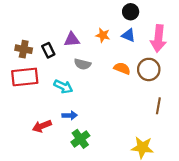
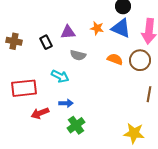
blue triangle: (128, 35) -> (121, 28), size x1.5
brown cross: (24, 49) -> (14, 41), moved
red rectangle: (25, 77) -> (24, 88), moved

